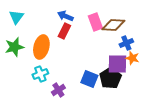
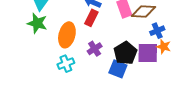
green star: (14, 47) -> (37, 23), moved, turned 30
black pentagon: (110, 78) -> (125, 53), moved
purple cross: (58, 90) -> (95, 49), moved

